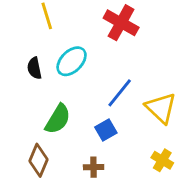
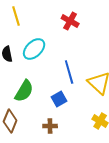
red cross: (121, 23) -> (70, 21), size x0.7
blue line: (120, 93) -> (69, 72), turned -55

